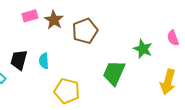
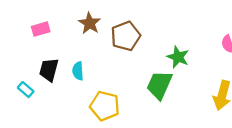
pink rectangle: (30, 16) -> (41, 29), moved
green star: (143, 49) -> (178, 57), moved

